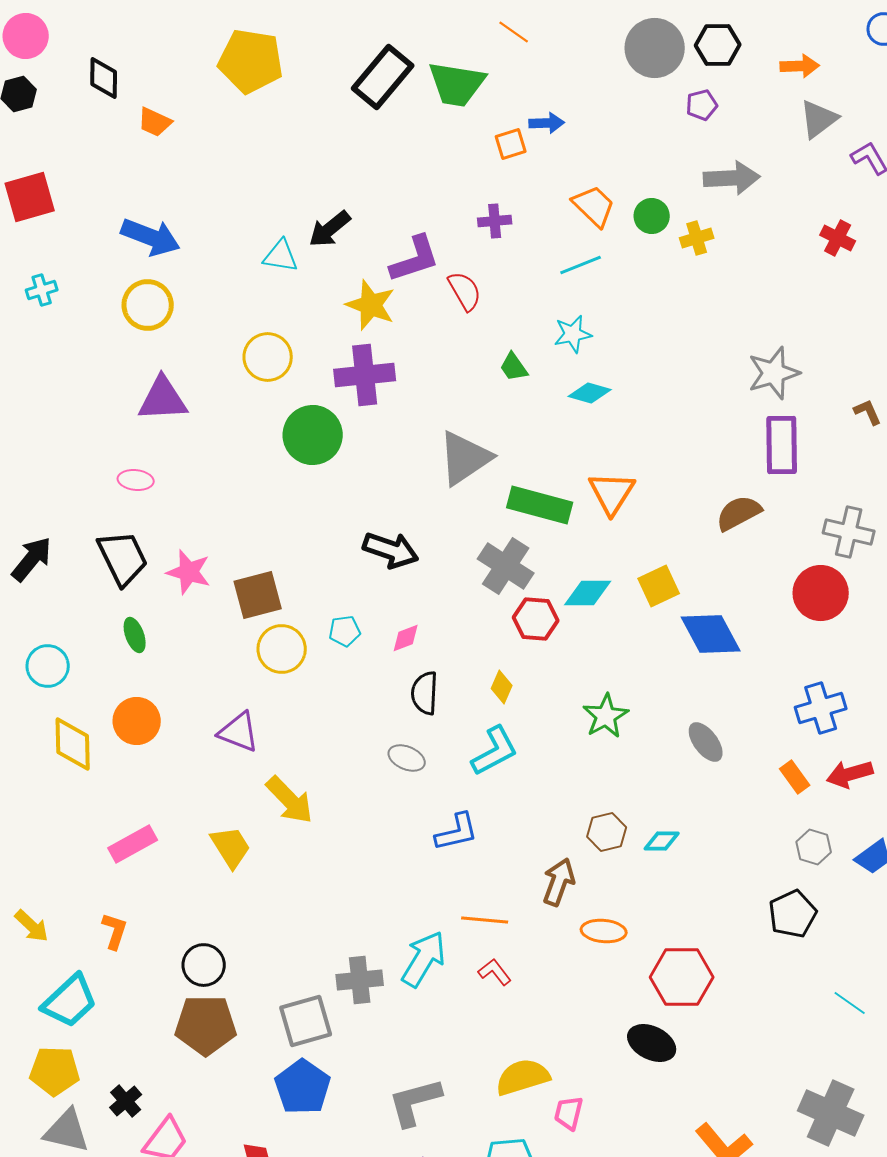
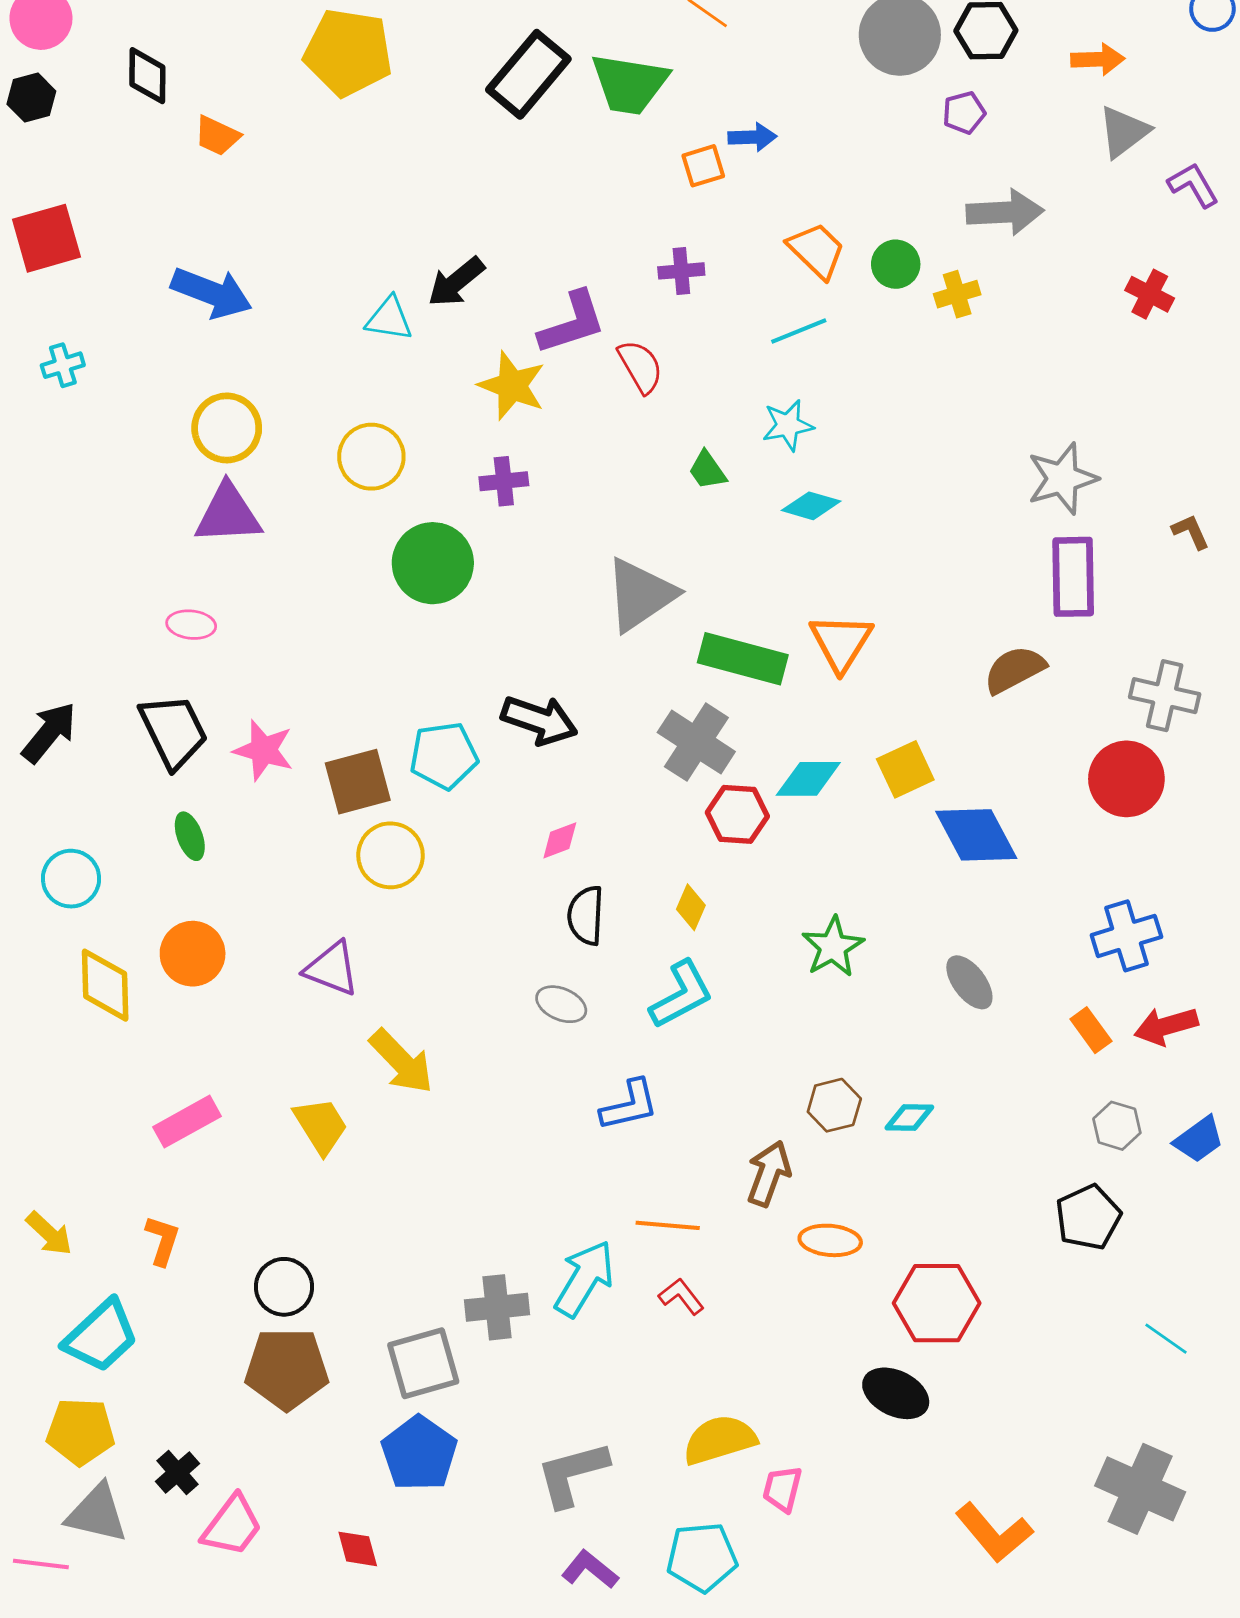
yellow circle: (148, 305) -> (227, 428), moved
purple cross: (365, 375) -> (504, 481), size x0.6
cyan pentagon: (345, 631) -> (444, 756), moved, size x1.6

